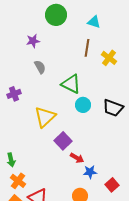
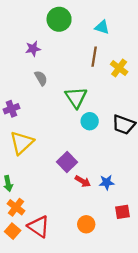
green triangle: (71, 84) -> (76, 97), turned 30
yellow triangle: (45, 117) -> (22, 143), moved
blue star: (90, 172) -> (107, 182), moved
red square: (112, 185) -> (122, 212), turned 32

